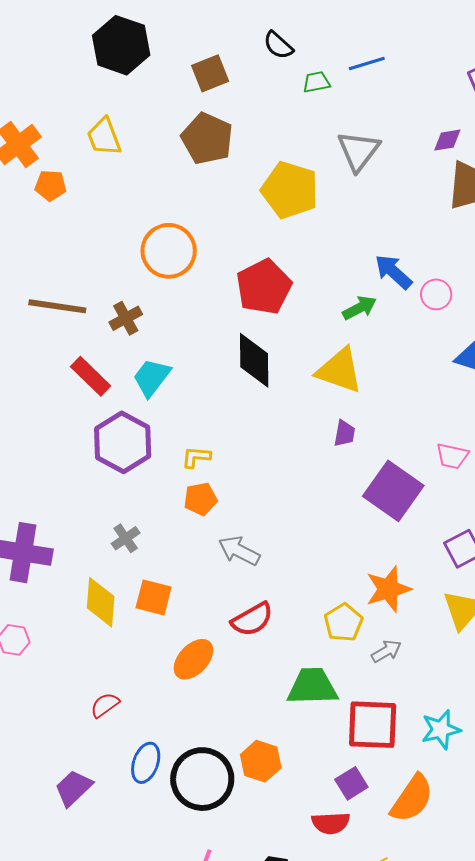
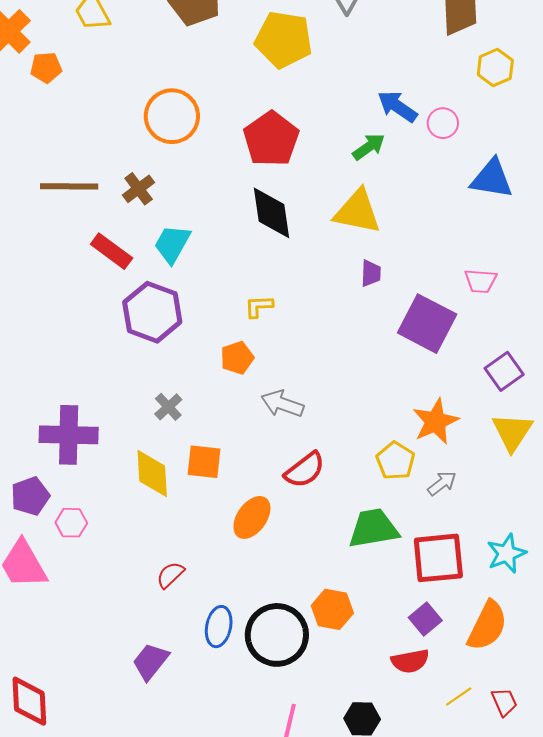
yellow L-shape: (196, 457) -> (259, 306), moved

